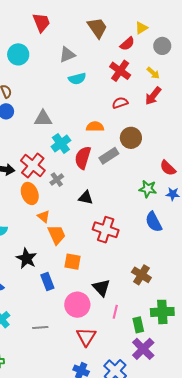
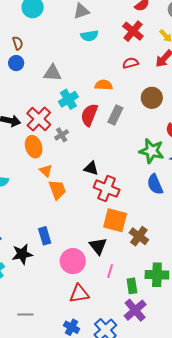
brown circle: (131, 138) -> (152, 98), moved
gray rectangle: (109, 156) -> (115, 115), turned -36
green star: (148, 189) -> (152, 151), size x1.4
black triangle: (86, 198) -> (91, 168), moved
black star: (27, 258) -> (22, 254), moved, turned 30
orange square: (72, 262) -> (115, 220), moved, size x1.4
gray line: (40, 328) -> (25, 315), moved
red triangle: (86, 337) -> (79, 294), turned 45

